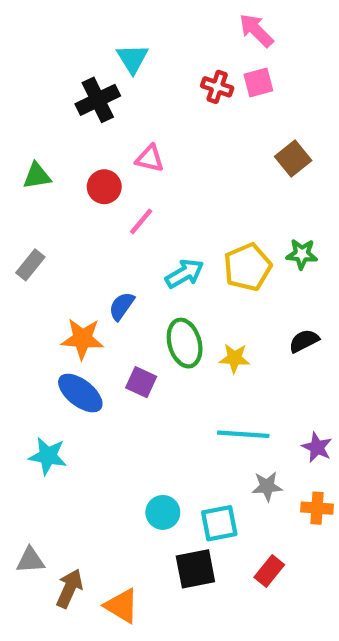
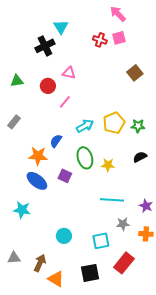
green star: (302, 254) -> (138, 126), moved
cyan circle: (163, 512) -> (64, 236), moved
black square: (195, 569) -> (90, 273), moved
red rectangle: (269, 571) -> (124, 263), size x1.5
brown arrow: (69, 588) -> (40, 263), moved

